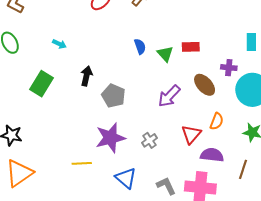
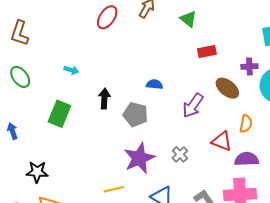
blue semicircle: (140, 46) -> (154, 84), moved, turned -56
green triangle: (165, 54) -> (188, 19), moved
red triangle: (191, 134) -> (222, 141), turned -40

